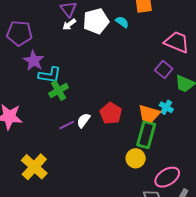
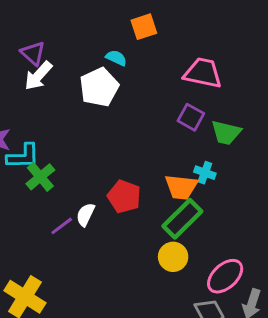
white pentagon: (96, 21) -> (99, 87), moved
white arrow: (69, 24) -> (38, 76), size x1.5
green rectangle: (146, 135) -> (182, 219), turned 40

